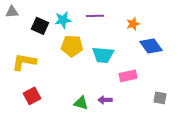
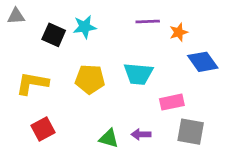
purple line: (95, 16) -> (148, 21), moved
yellow pentagon: (72, 46) -> (90, 79), moved
gray square: (160, 98) -> (191, 132), moved, size x1.5

